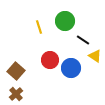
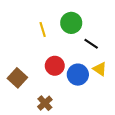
yellow triangle: (95, 56) -> (100, 69), moved
brown cross: (16, 94) -> (45, 103), moved

